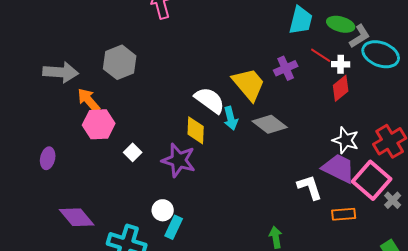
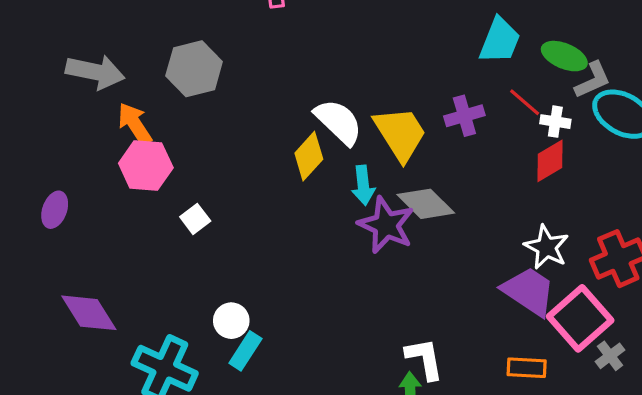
white semicircle: (210, 100) -> (339, 122), moved
yellow diamond: (196, 130) -> (309, 156), moved, turned 32
purple star: (179, 160) -> (386, 225), moved
white L-shape: (310, 187) -> (424, 359), moved

